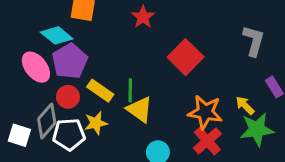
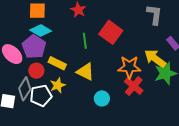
cyan diamond: (57, 35) -> (41, 31), moved
green line: (130, 90) -> (85, 41), moved
yellow arrow: (245, 105) -> (155, 59), size x1.6

